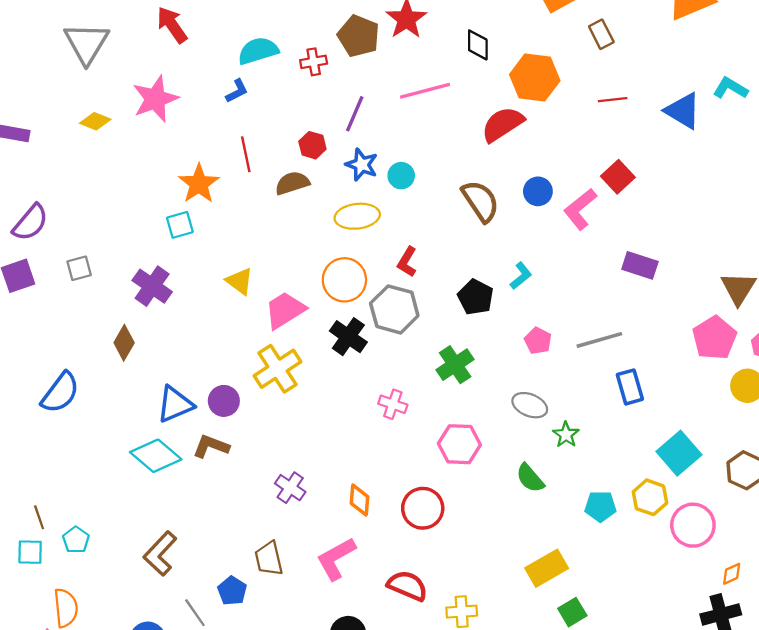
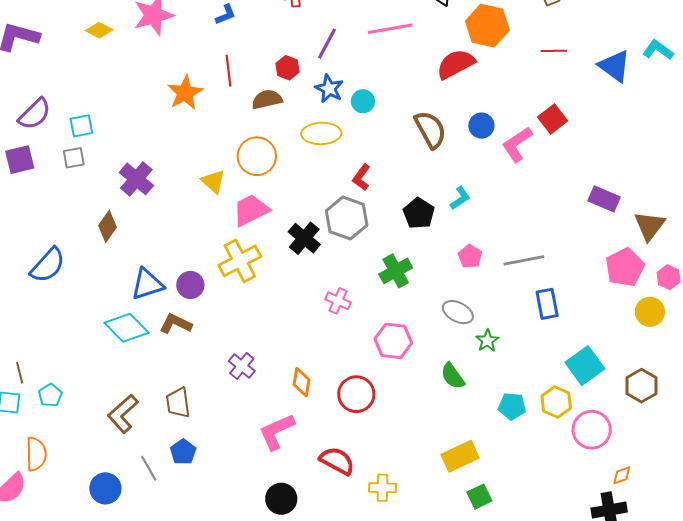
cyan square: (180, 225) -> (81, 126), moved
purple rectangle: (640, 265) -> (604, 199), moved
orange circle: (344, 280) -> (257, 156), moved
brown trapezoid: (269, 559) -> (178, 403), moved

